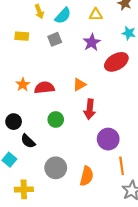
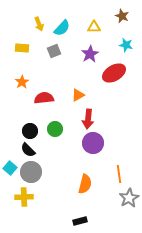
orange star: (23, 85) -> (22, 82), moved
black circle: (14, 122) -> (30, 131), moved
purple circle: (108, 139) -> (93, 143), moved
gray circle: (56, 168) -> (31, 172), moved

